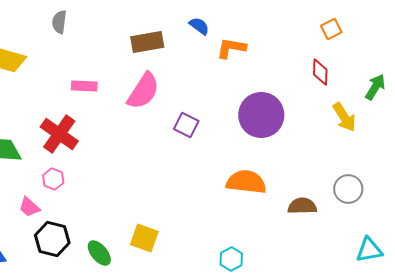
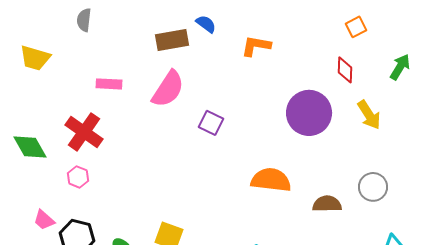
blue semicircle: (199, 26) -> (206, 24), moved
green arrow: (375, 87) -> (400, 67), moved
purple circle: (261, 115) -> (309, 113), moved
pink trapezoid: (29, 207) -> (44, 220), moved

